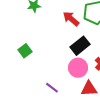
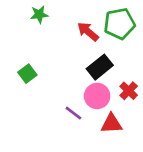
purple line: (52, 88) -> (73, 113), moved

